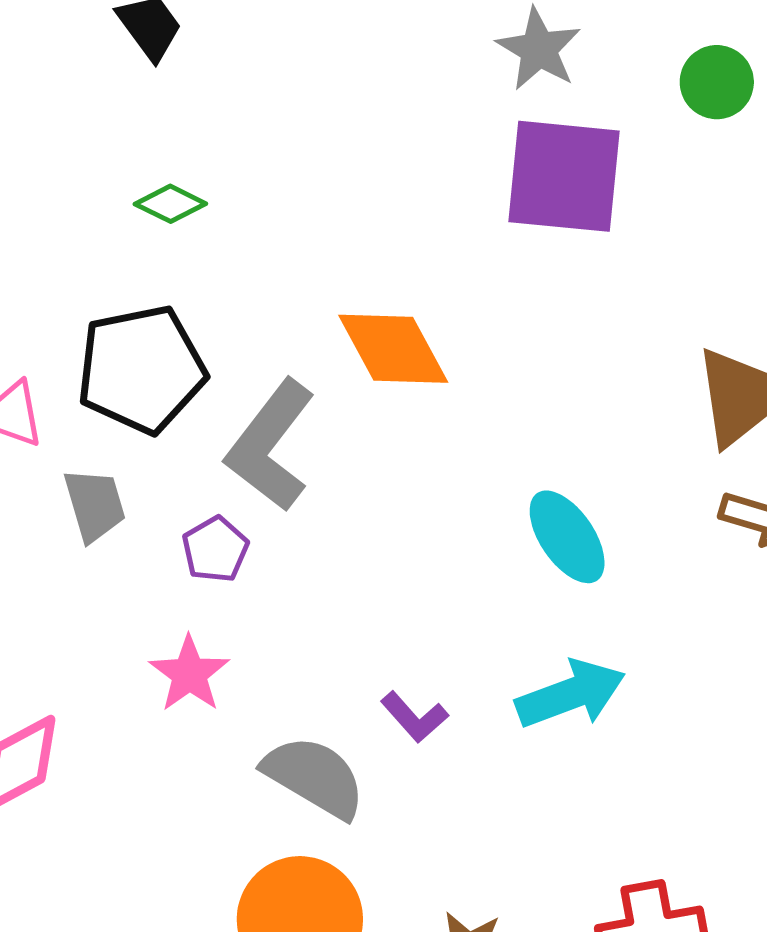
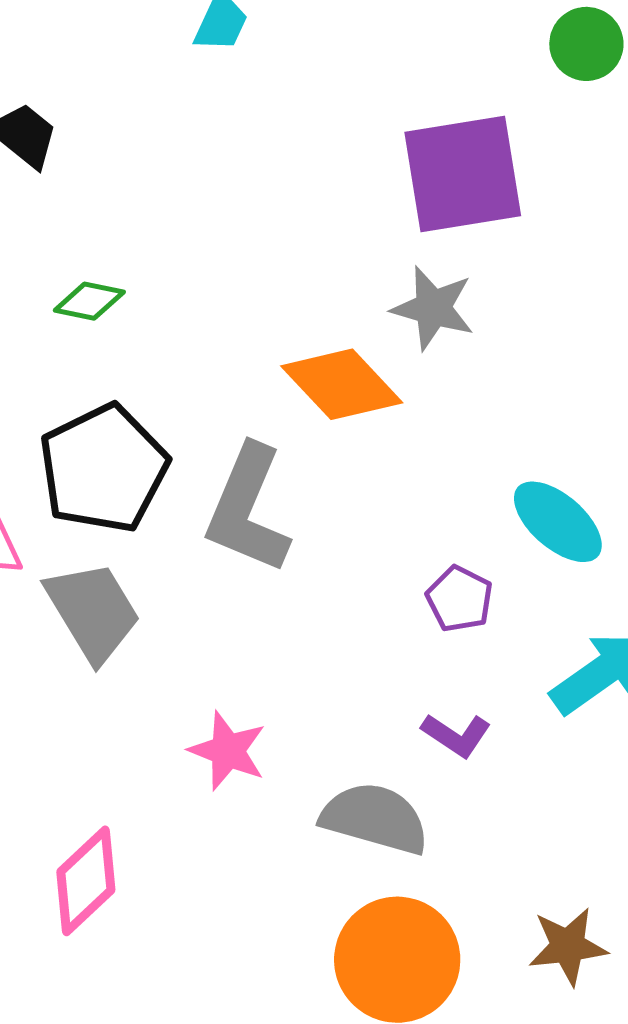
gray star: (539, 49) -> (433, 308), moved
gray trapezoid: (95, 505) -> (93, 612), size x1.4
purple pentagon: (215, 549) -> (460, 599), moved

